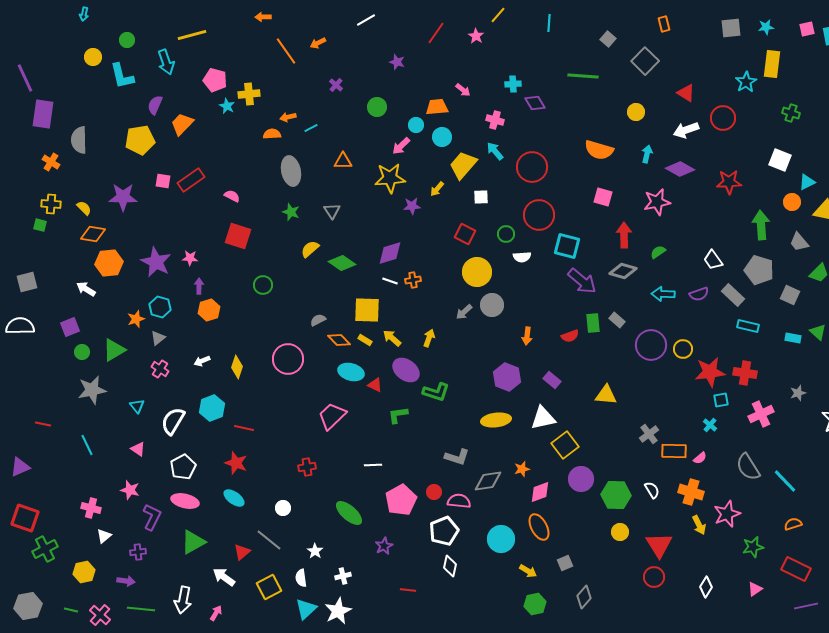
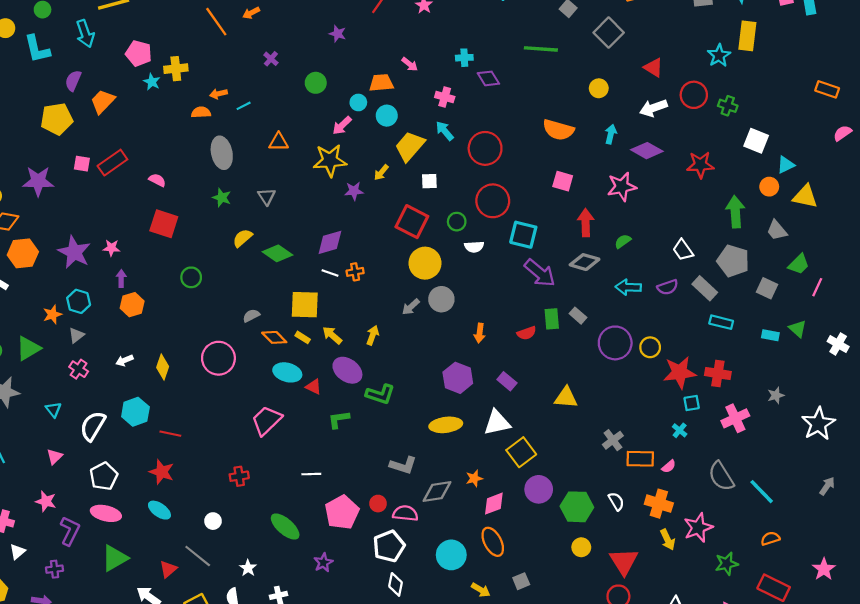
green cross: (791, 113) -> (728, 106), moved
red square: (465, 234) -> (412, 222), size x1.4
pink triangle: (138, 449) -> (55, 457), turned 42

